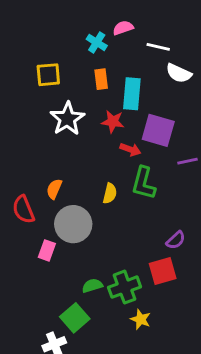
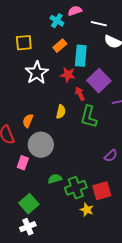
orange rectangle: (101, 79) -> (60, 46), turned 56
purple square: (158, 130) -> (99, 81), turned 30
red arrow: (130, 149) -> (80, 94), turned -136
yellow semicircle: (110, 193) -> (61, 112), moved
red square: (163, 271) -> (102, 191), moved
green semicircle: (92, 286) -> (55, 179), moved
green square: (75, 318) -> (29, 204), moved

